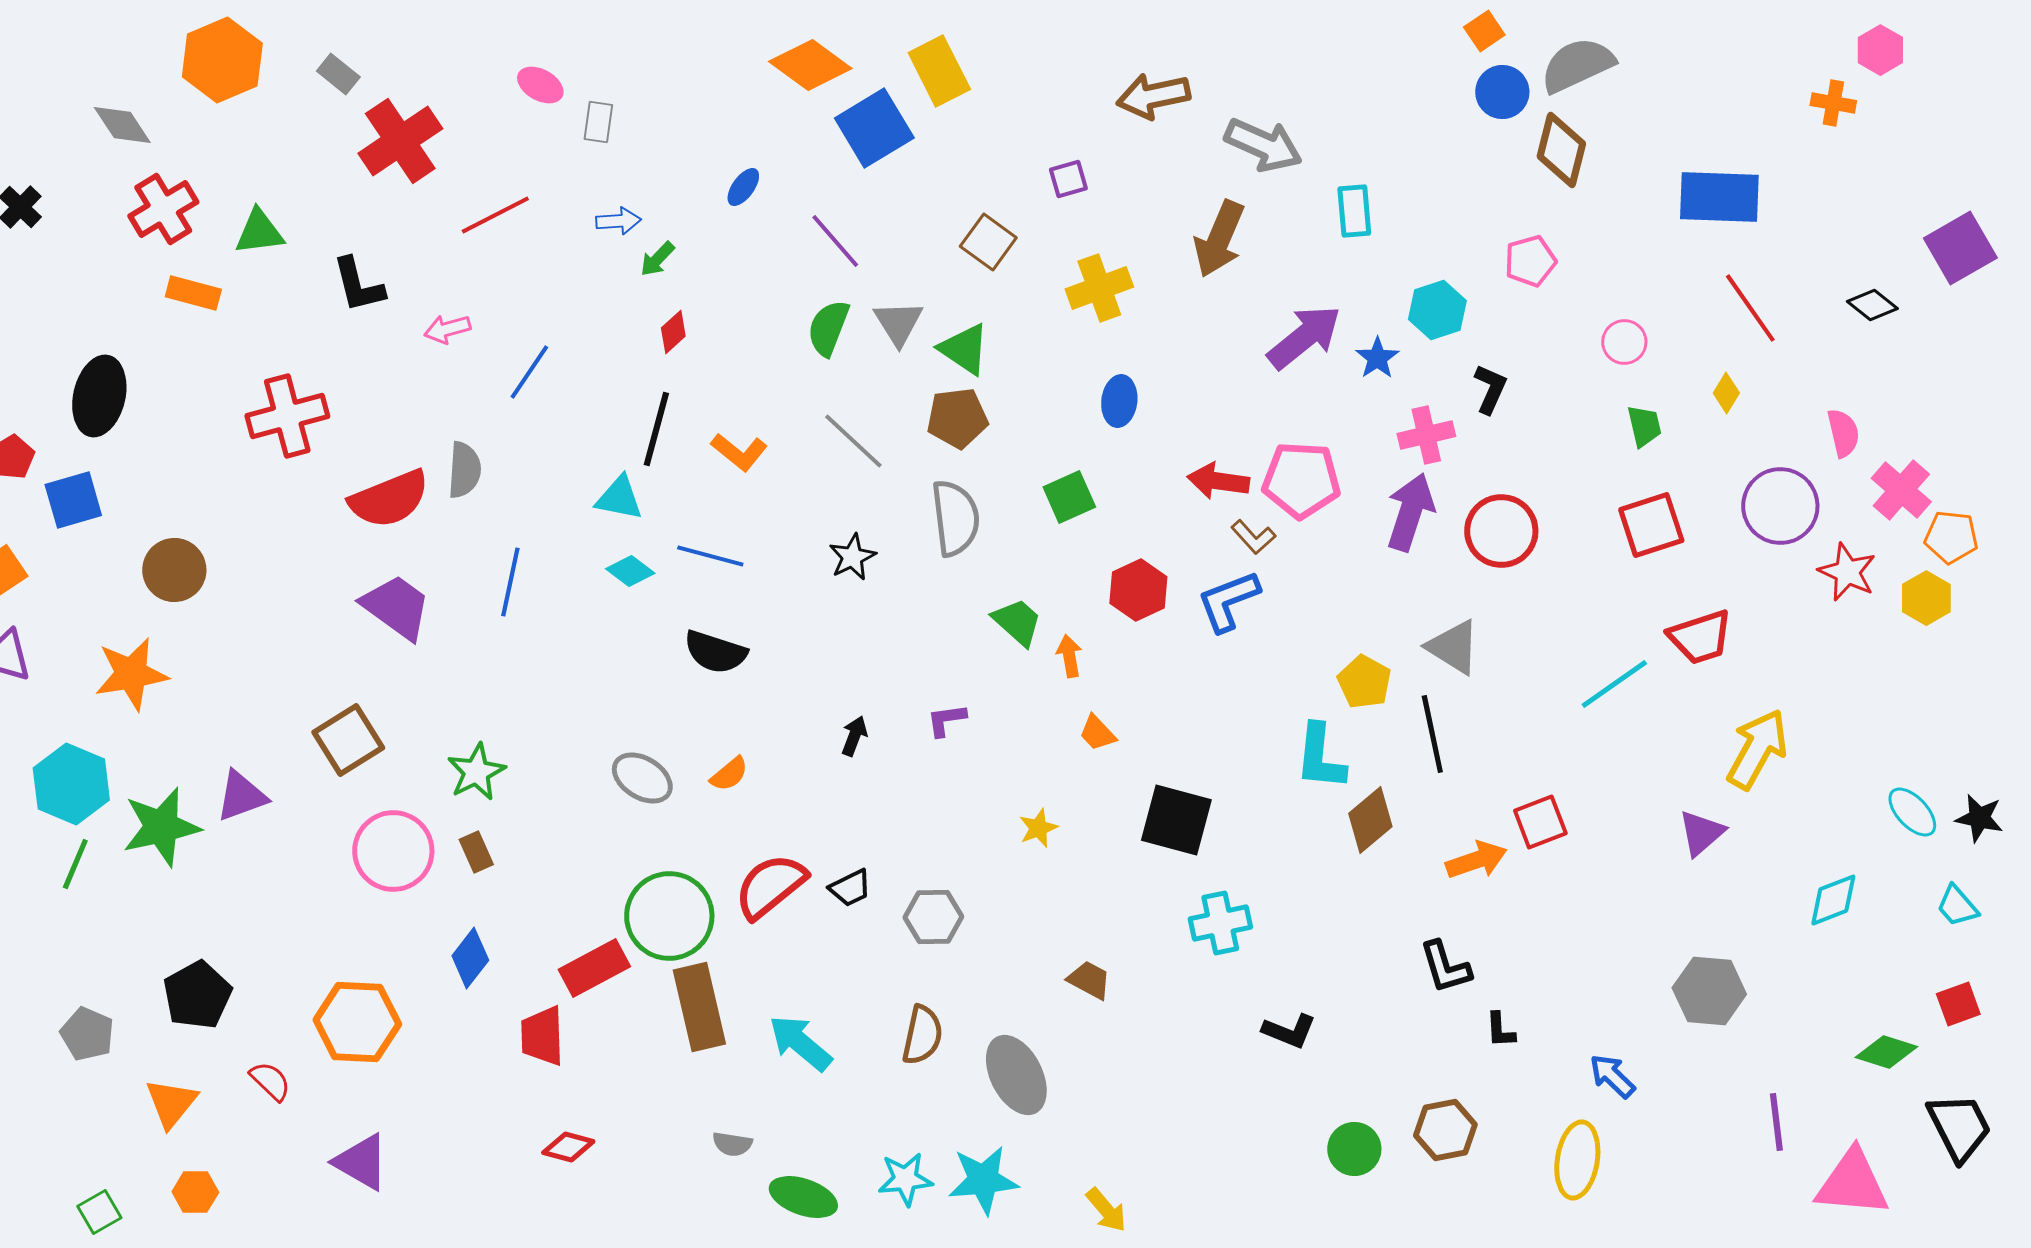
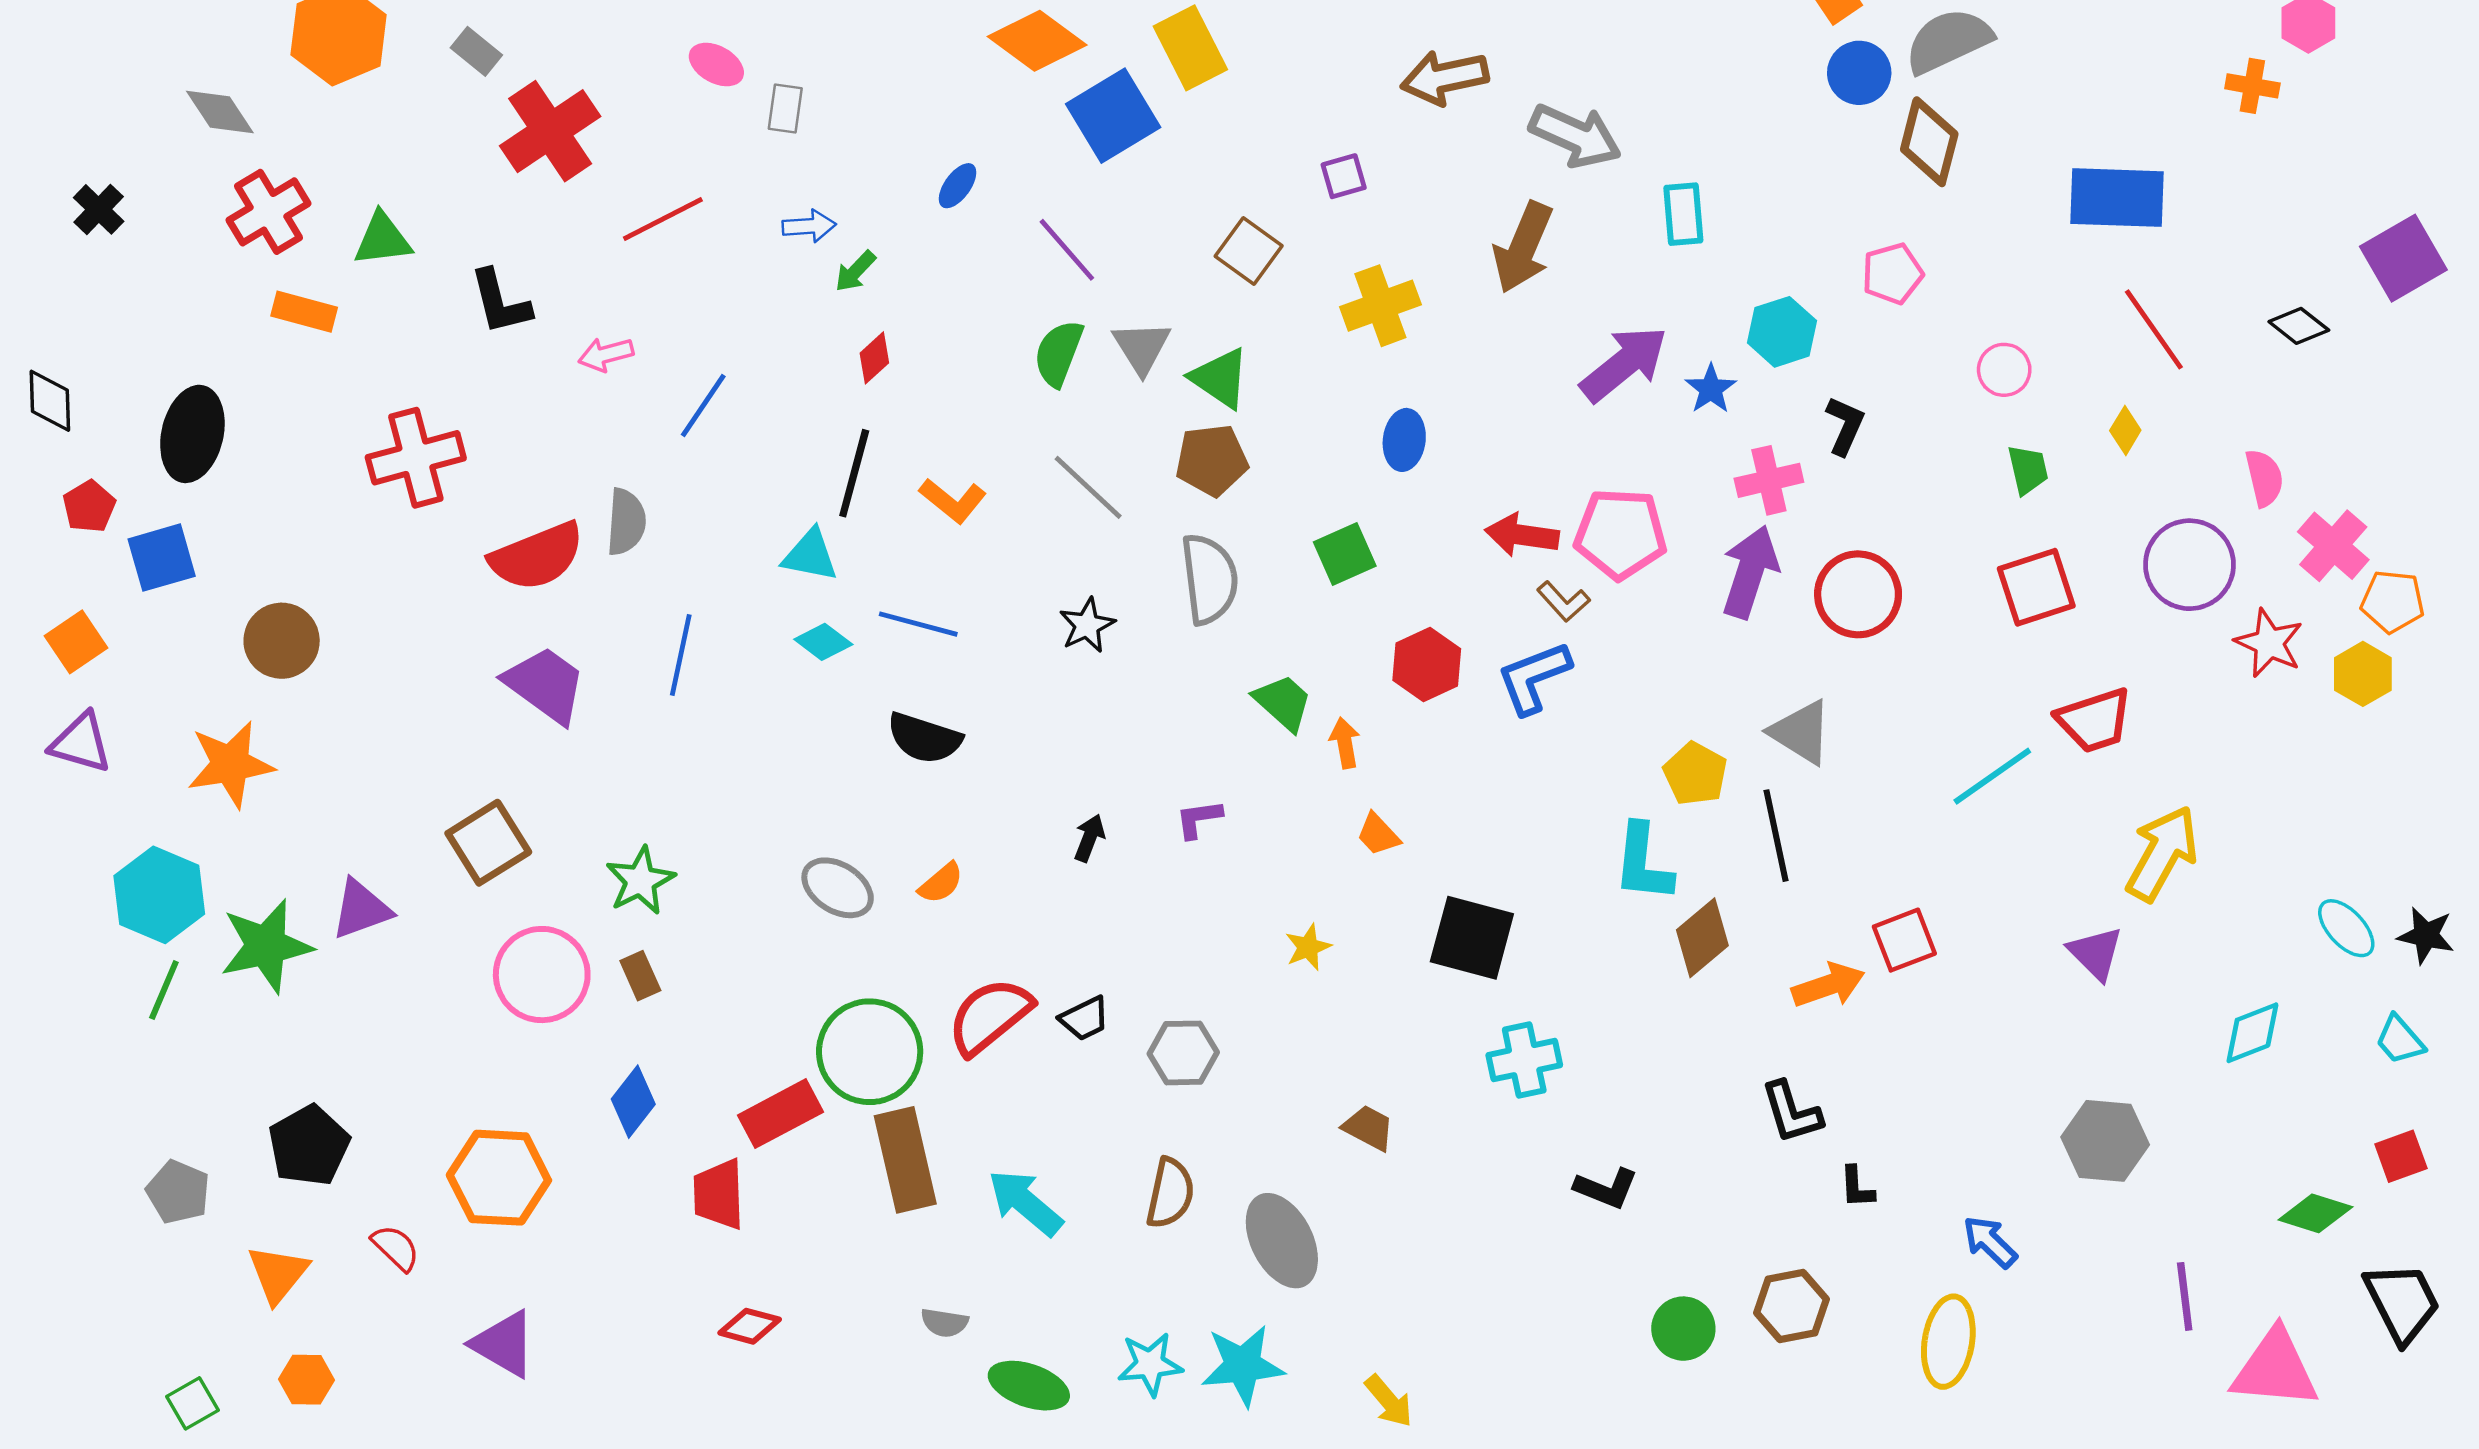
purple triangle: (1701, 833) -> (2096, 953), turned -34

